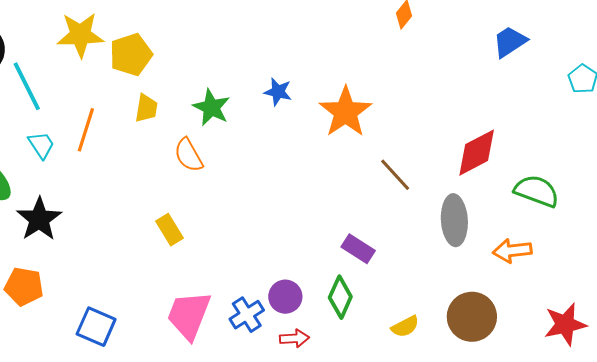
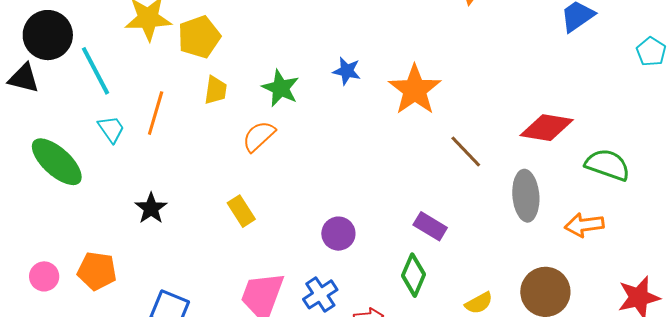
red diamond: (477, 153) -> (547, 128), turned 38
orange semicircle: (189, 155) -> (259, 136), turned 78
black star: (39, 219) -> (151, 208), moved, size x0.7
purple circle: (285, 297) -> (338, 234), moved

